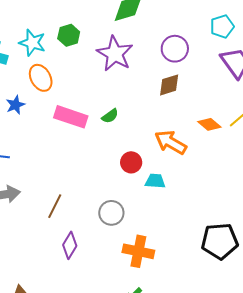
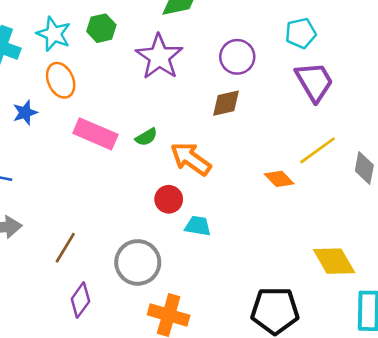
orange diamond: (209, 124) -> (279, 179), moved
orange arrow: (171, 142) -> (191, 159), moved
gray circle: (111, 213) -> (138, 262), size x1.4

